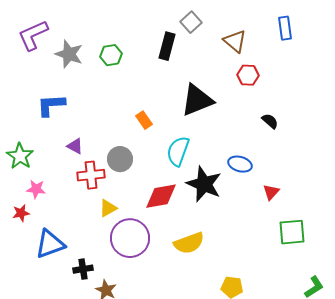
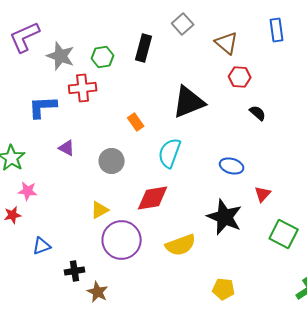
black rectangle: (167, 46) -> (144, 48), moved
black semicircle: (270, 121) -> (258, 113), moved
red cross: (91, 175) -> (83, 88), moved
black star: (204, 184) -> (225, 217), moved
green square: (292, 232) -> (284, 234), turned 32
blue triangle: (50, 244) -> (42, 246), size x0.6

